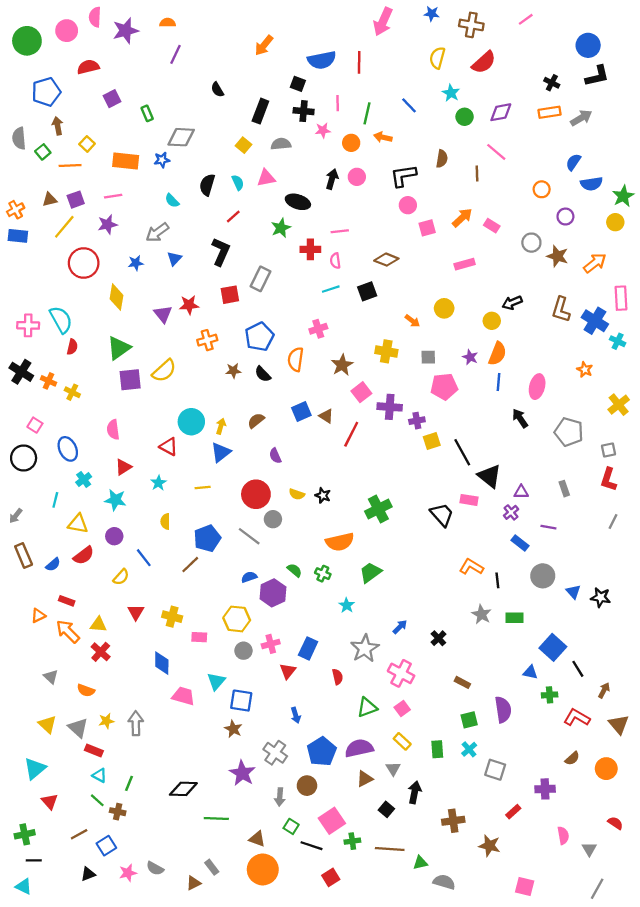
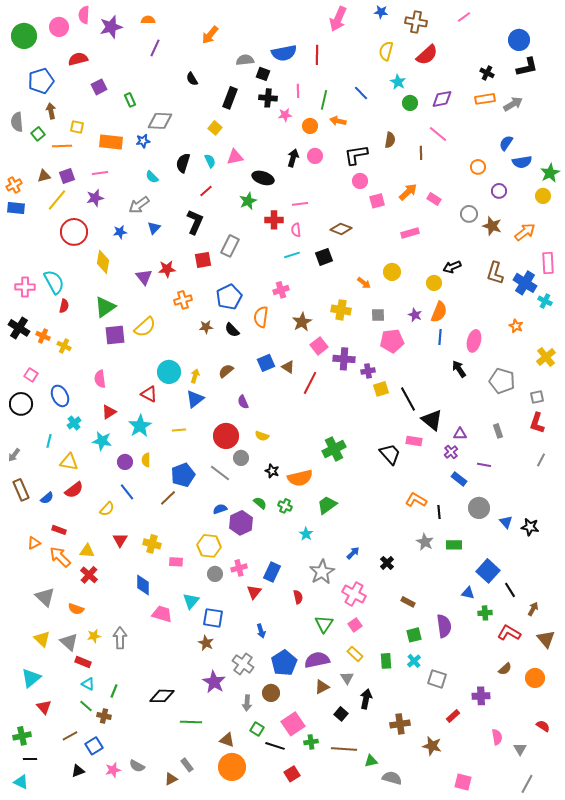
orange arrow: (264, 45) -> (210, 35), moved
yellow square: (87, 144) -> (77, 127), turned -32
gray semicircle: (281, 144) -> (245, 60), moved
cyan star: (158, 483) -> (140, 426), size x1.6
black star: (323, 495) -> (272, 471), moved
purple circle: (114, 536) -> (125, 462), moved
gray triangle: (51, 677) -> (45, 597), size x1.5
green triangle: (367, 707) -> (324, 624), turned -36

